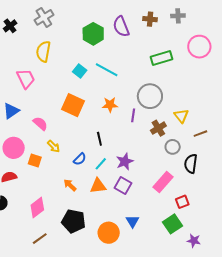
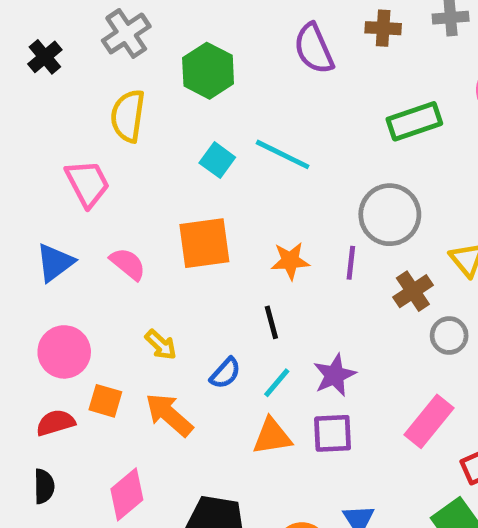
green hexagon: (93, 34) -> (208, 71), moved
orange square: (73, 105) -> (204, 243), turned -30
orange star: (110, 105) -> (290, 261), moved
pink semicircle: (40, 124) -> (128, 264), moved
orange square: (35, 161) -> (105, 401), moved
orange arrow: (70, 185) -> (169, 415), moved, size x1.5
purple square: (123, 186) -> (333, 433), turned -30

